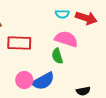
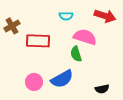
cyan semicircle: (62, 14) -> (66, 16), moved
pink circle: (24, 80) -> (34, 82), moved

